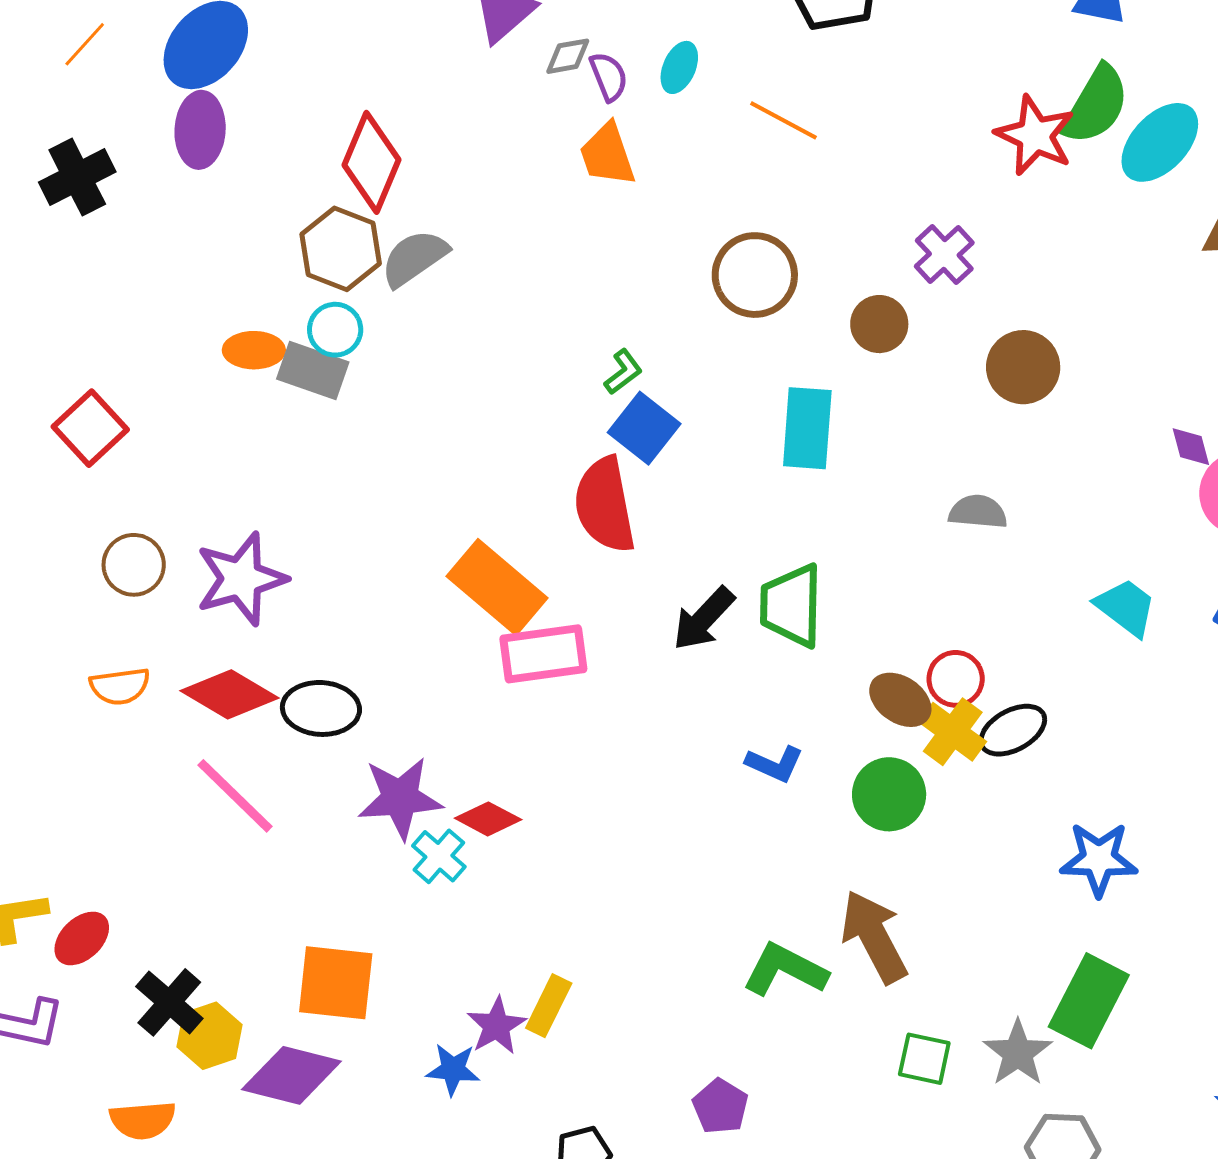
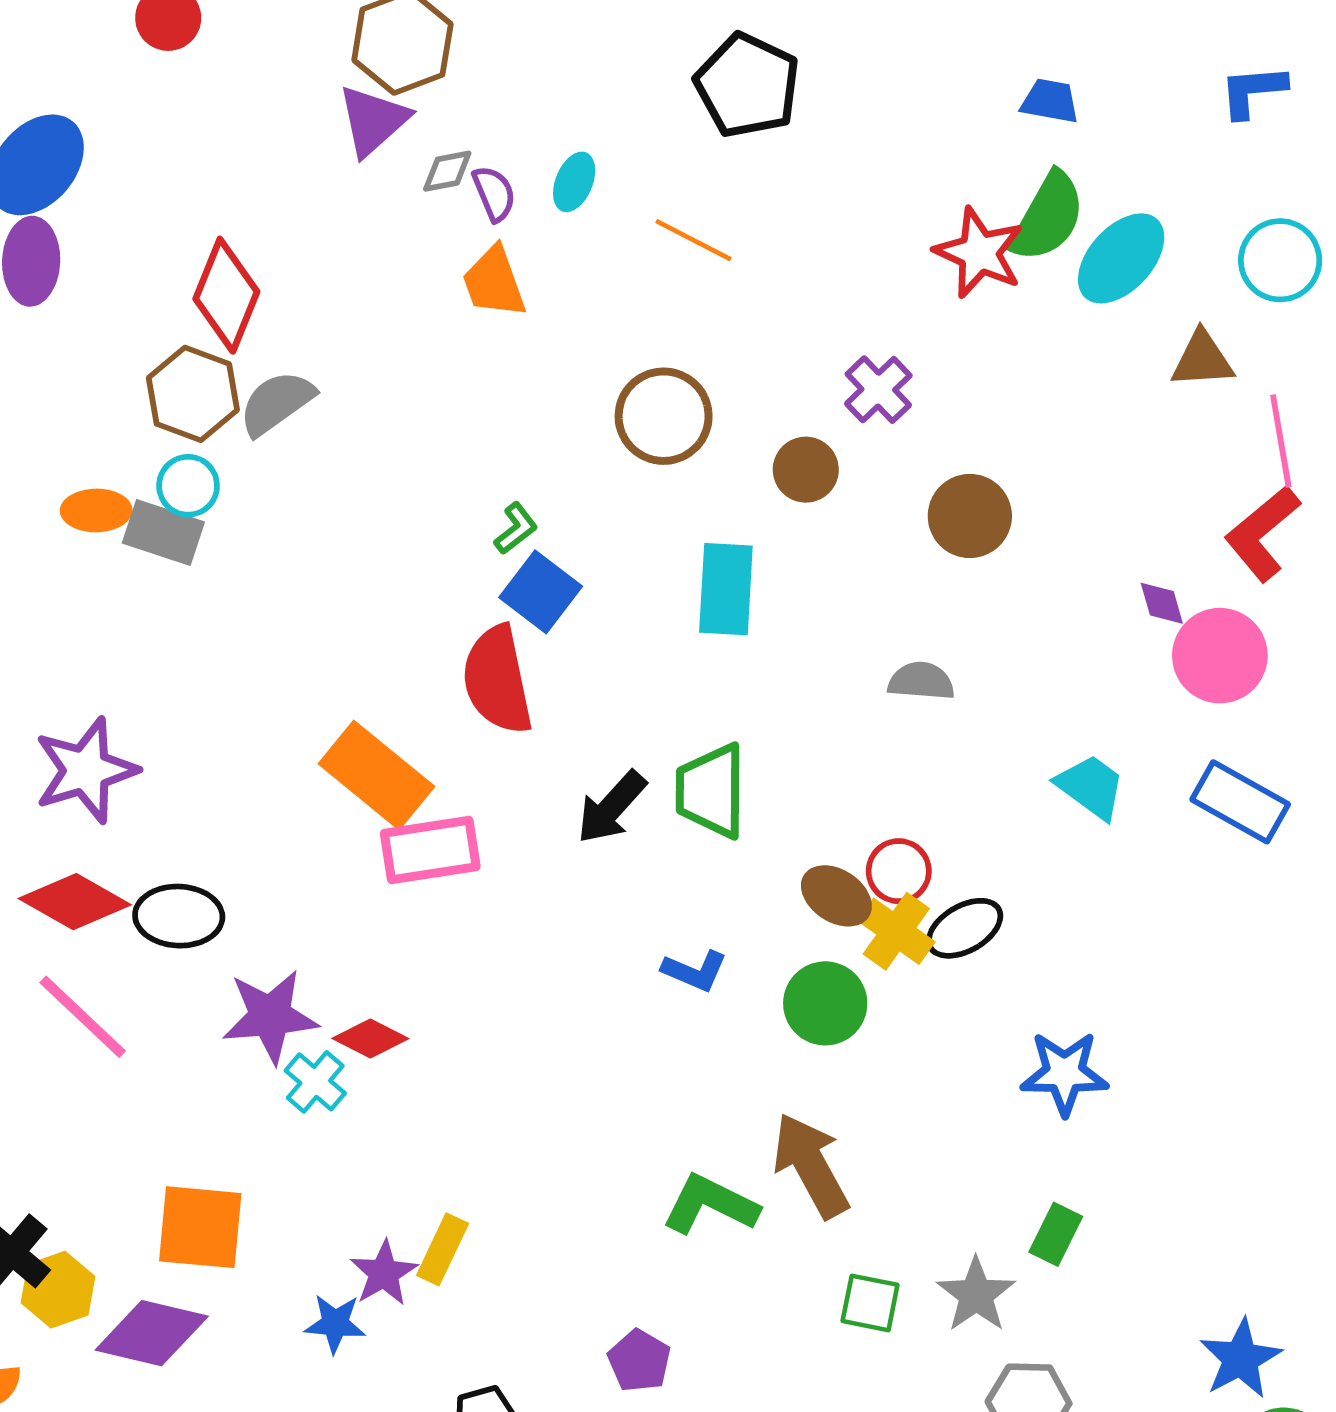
green rectangle: (1089, 1001) -> (1056, 1234), size x0.6

